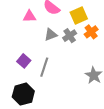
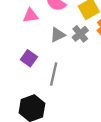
purple square: (24, 61) -> (29, 58), moved

